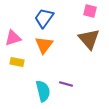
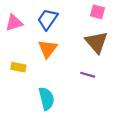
pink triangle: (13, 38) -> (14, 23), moved
purple line: (66, 84) -> (88, 75), moved

